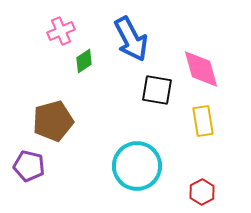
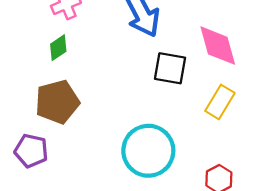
green diamond: (84, 61) -> (58, 48), moved
yellow rectangle: (203, 121) -> (220, 102), turned 40

